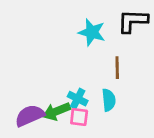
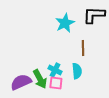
cyan star: (92, 32) -> (65, 23), turned 30
green arrow: (56, 111) -> (40, 79), turned -96

